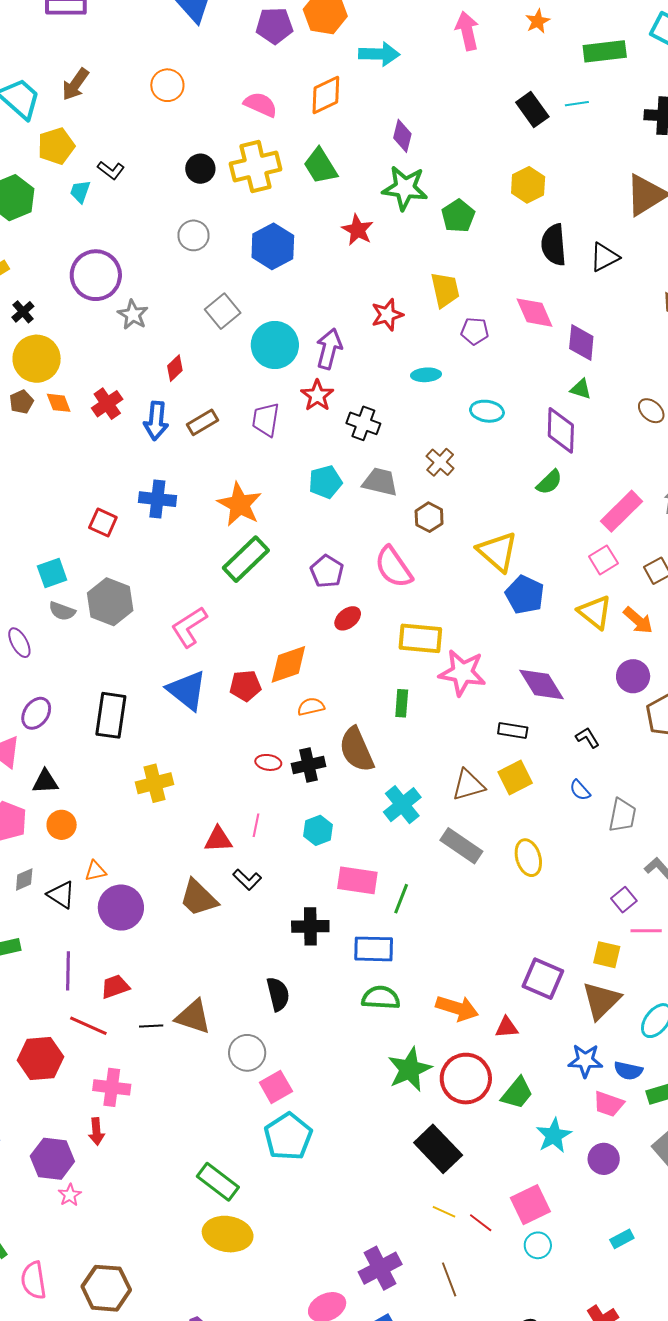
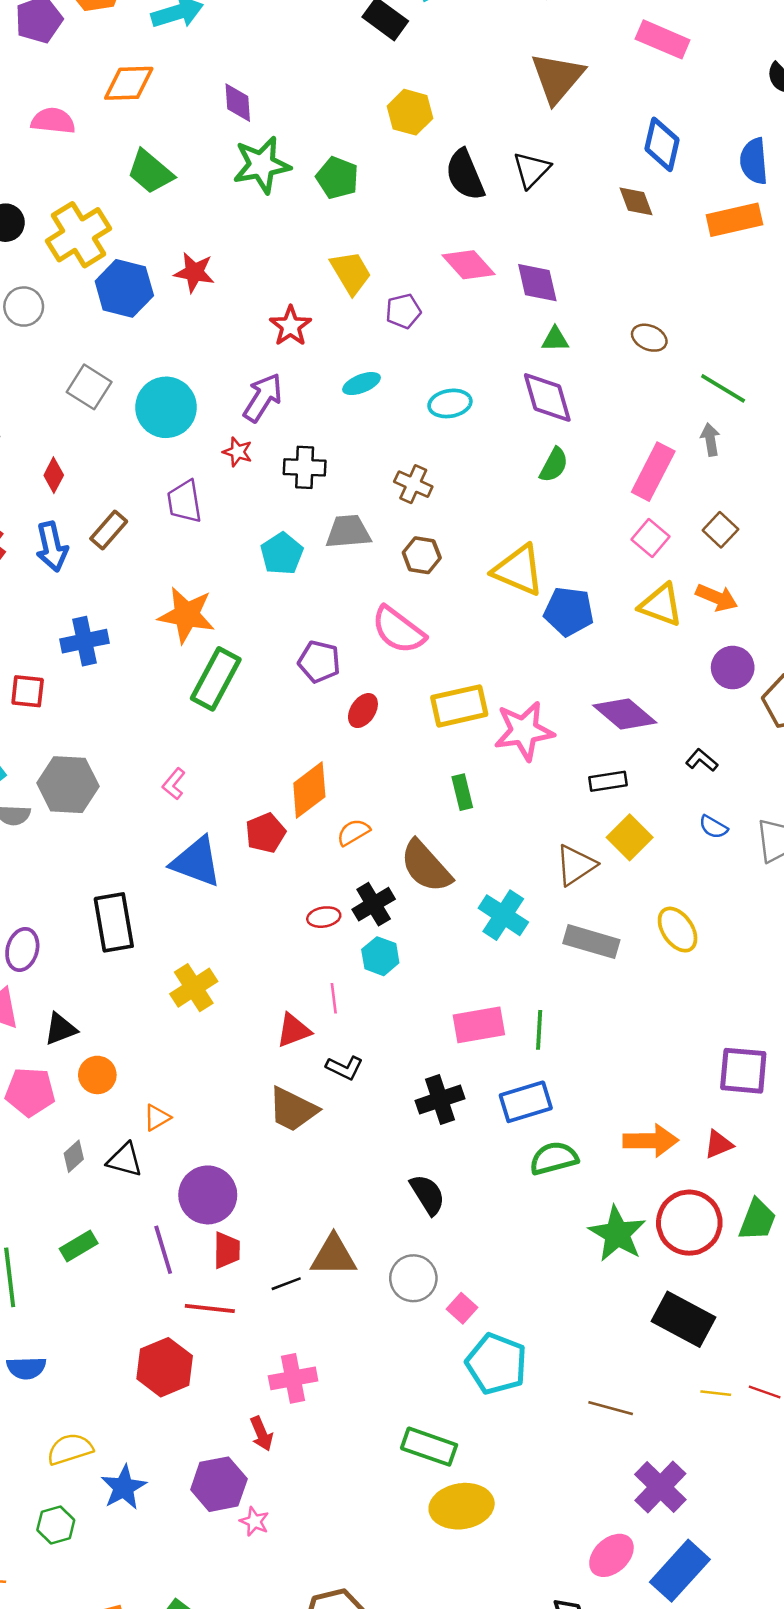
orange diamond: (326, 95) -> (129, 83), turned 42
yellow cross: (255, 167) -> (78, 235), moved
red star: (358, 230) -> (194, 272), moved
purple arrow: (329, 349) -> (263, 398), moved, turned 36
red star: (317, 396) -> (238, 452), size x0.7
pink L-shape: (189, 627) -> (174, 784), size x0.6
cyan hexagon: (318, 830) -> (380, 956), moved
purple circle: (121, 908) -> (208, 1195), moved
red trapezoid: (115, 987) -> (227, 1250), turned 128
pink cross: (112, 1087) -> (293, 1378), moved
pink square: (276, 1087) -> (462, 1308), size x0.7
brown line: (449, 1279) -> (611, 1408), moved, turned -36

